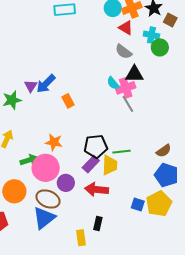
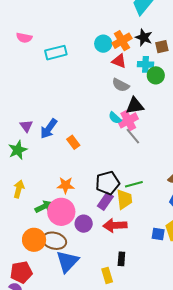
brown square: (170, 20) -> (162, 47), turned -32
purple triangle: (31, 86) -> (26, 126), moved
brown ellipse: (48, 199) -> (54, 241), moved

